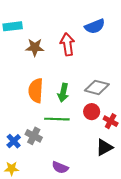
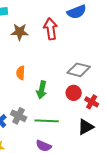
orange semicircle: (36, 91) -> (21, 73), size x0.6
green arrow: (63, 93) -> (42, 90), moved
green line: (57, 119) -> (47, 121), moved

